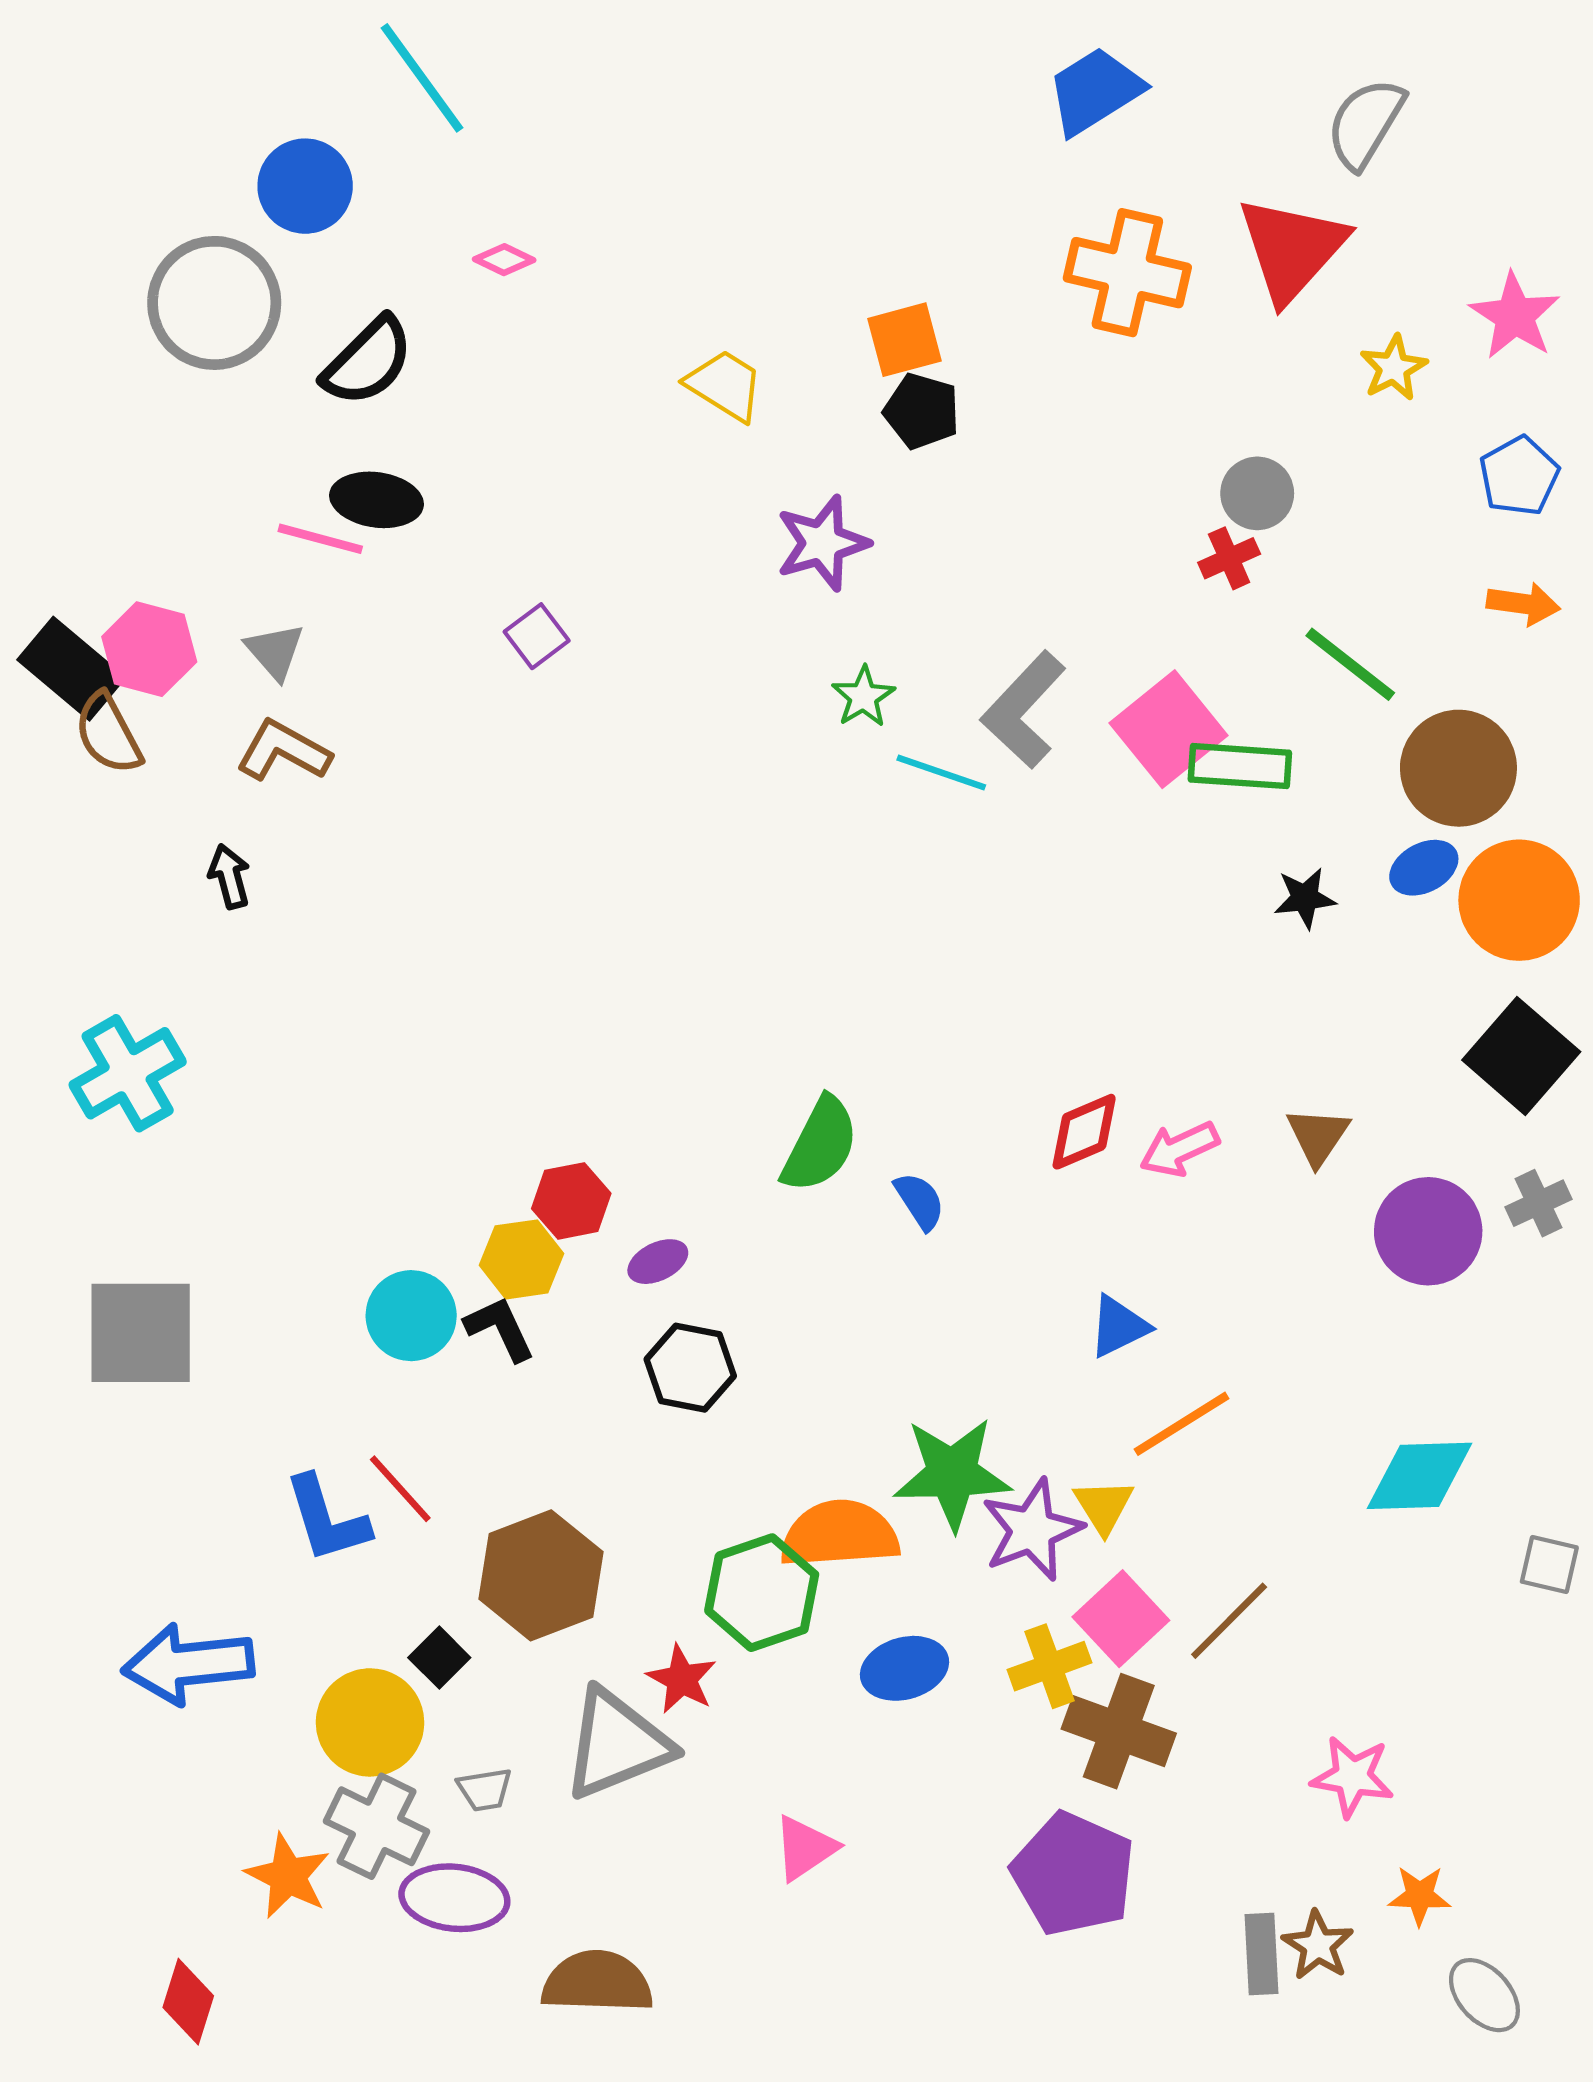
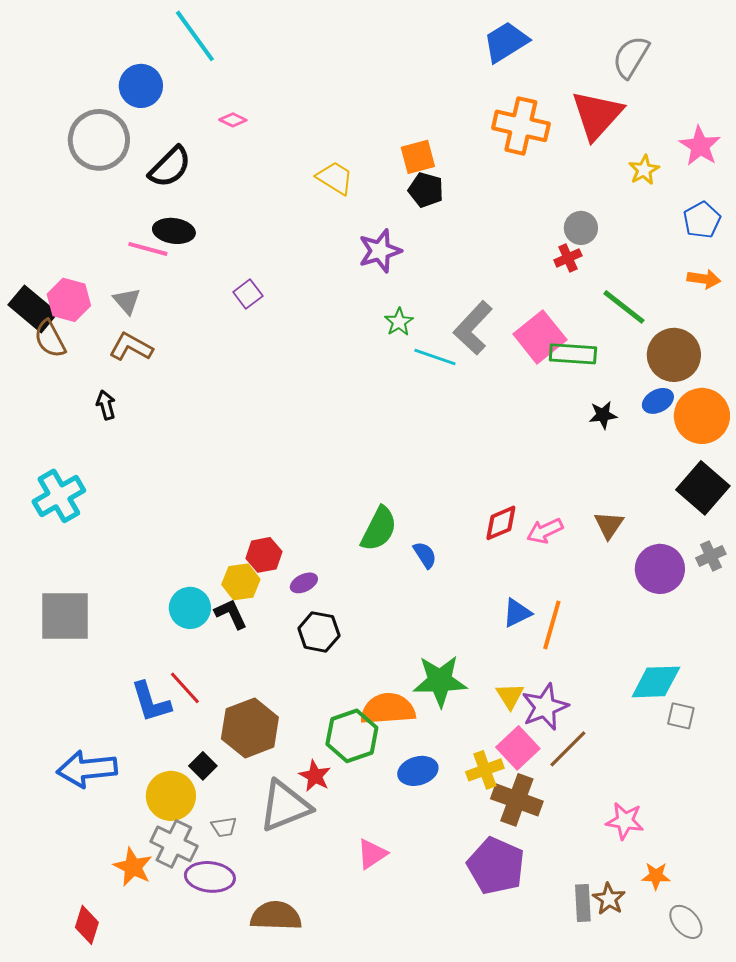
orange line: (1181, 1424) -> (552, 625), moved, turned -42
purple star: (1032, 1530) -> (545, 707), moved
gray square: (1549, 1564) -> (681, 716), moved

